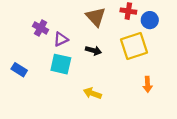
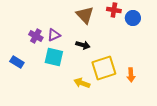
purple cross: (41, 28) -> (36, 36), moved
yellow square: (134, 46) -> (104, 68), moved

